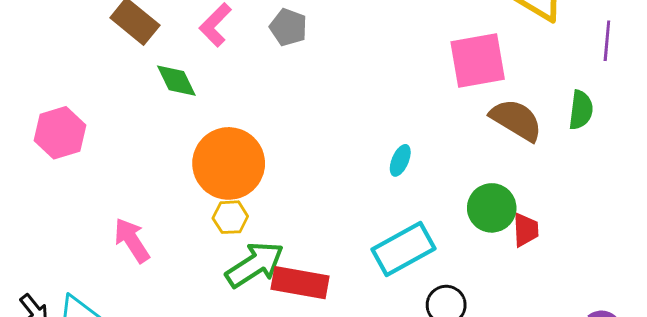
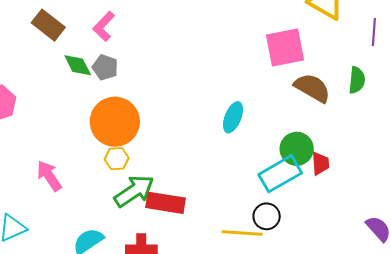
gray pentagon: (288, 27) -> (105, 67), moved
cyan ellipse: (400, 160) -> (233, 117), size x1.4
cyan rectangle: (403, 249) -> (280, 174), moved

